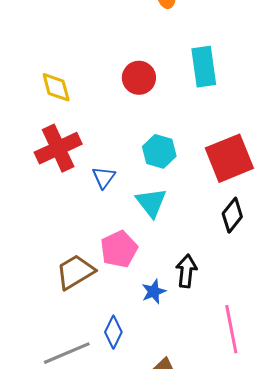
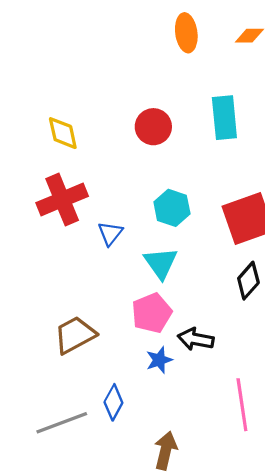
pink pentagon: (119, 249) -> (152, 313), moved
black arrow: (186, 271) -> (196, 339), turned -88

